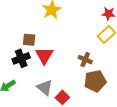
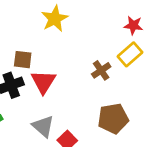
brown cross: (85, 60) -> (101, 70), moved, turned 32

